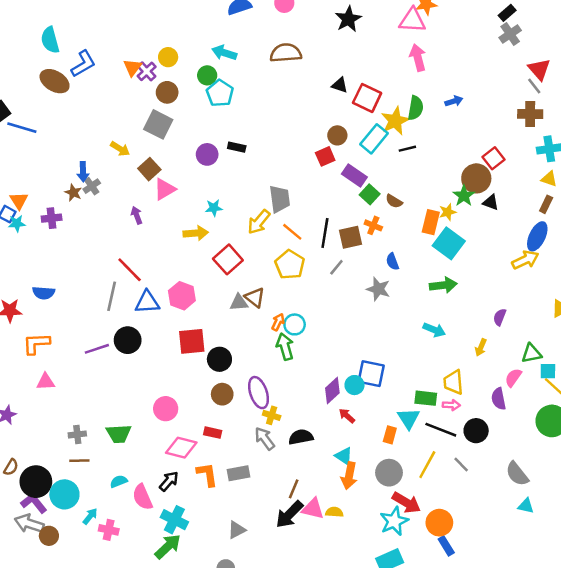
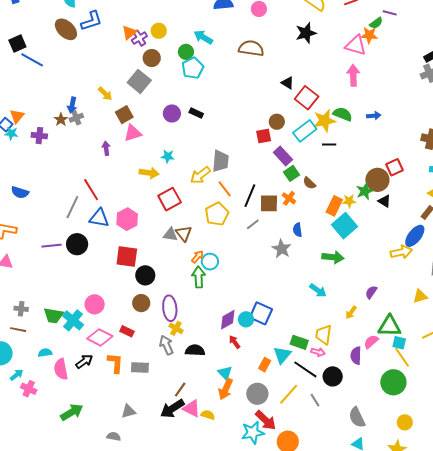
green semicircle: (416, 108) -> (343, 114), turned -90
green triangle: (531, 354) -> (389, 326), size x1.4
cyan cross: (174, 520) -> (73, 320), moved

